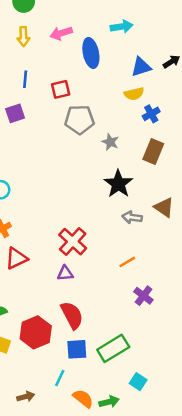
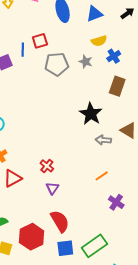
blue triangle: (141, 67) -> (94, 14), moved
blue line: (25, 79) -> (23, 50), moved
gray star: (110, 142) -> (86, 62), moved
red cross: (73, 242) -> (47, 166), moved, size x0.6
purple triangle: (65, 273) -> (52, 188), turned -48

